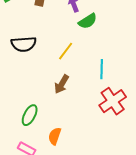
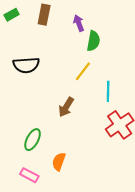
green semicircle: (88, 21) -> (93, 41), turned -48
yellow line: (66, 51) -> (83, 71), moved

